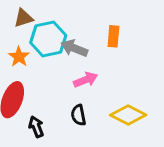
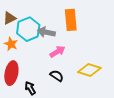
orange rectangle: (113, 36) -> (71, 20), size x1.5
black semicircle: (78, 115) -> (57, 76), turned 144

